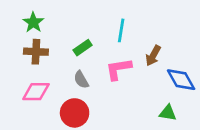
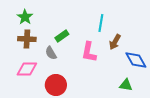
cyan line: (121, 30) -> (101, 23), moved
pink L-shape: (118, 69) -> (89, 52), turned -70
gray semicircle: (81, 80) -> (51, 53), moved

